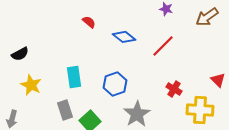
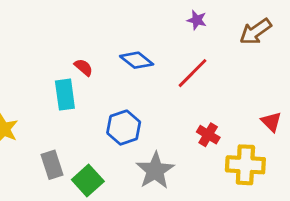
red semicircle: (89, 22) -> (84, 67), moved
cyan rectangle: (74, 77) -> (65, 95), moved

